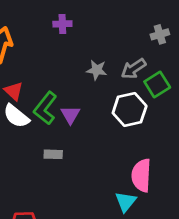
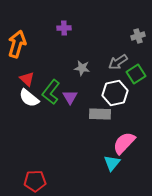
gray star: (97, 70) -> (82, 68), moved
gray rectangle: (53, 154) -> (100, 114), moved, size x1.5
pink semicircle: (141, 175) -> (124, 143), turned 40

